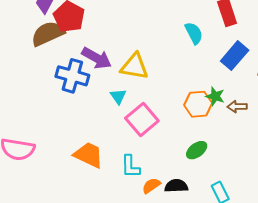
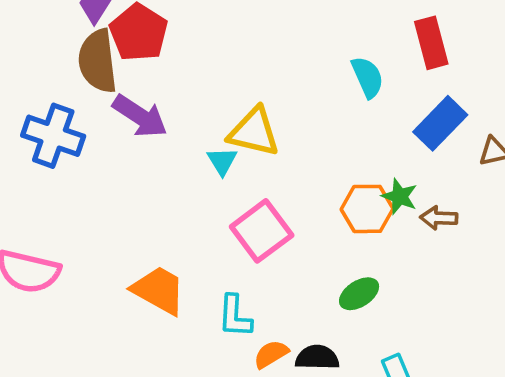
brown semicircle: (48, 34) -> (98, 61), turned -76
purple arrow: (97, 58) -> (140, 116), moved
blue cross: (72, 76) -> (53, 136), moved
cyan triangle: (118, 96) -> (222, 161), moved

